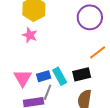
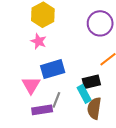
blue rectangle: (44, 76) -> (53, 69), moved, size x1.6
cyan rectangle: (60, 76) -> (84, 94), moved

